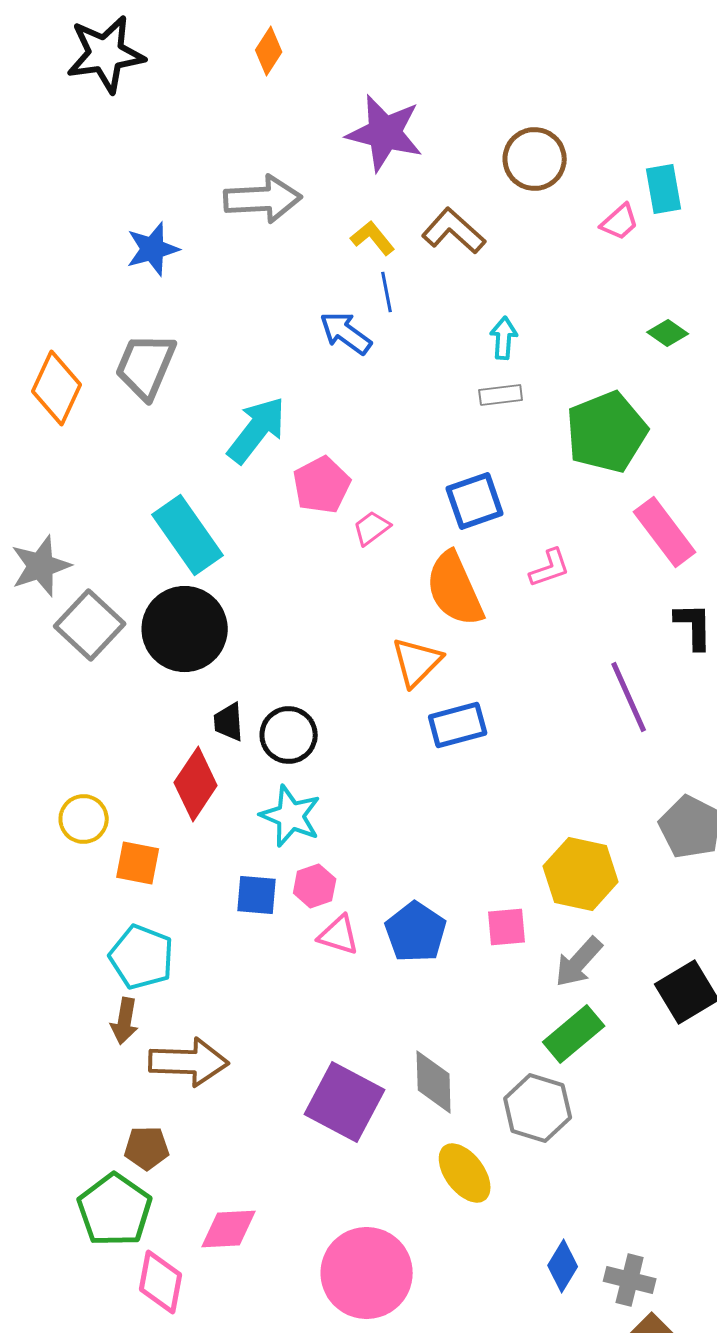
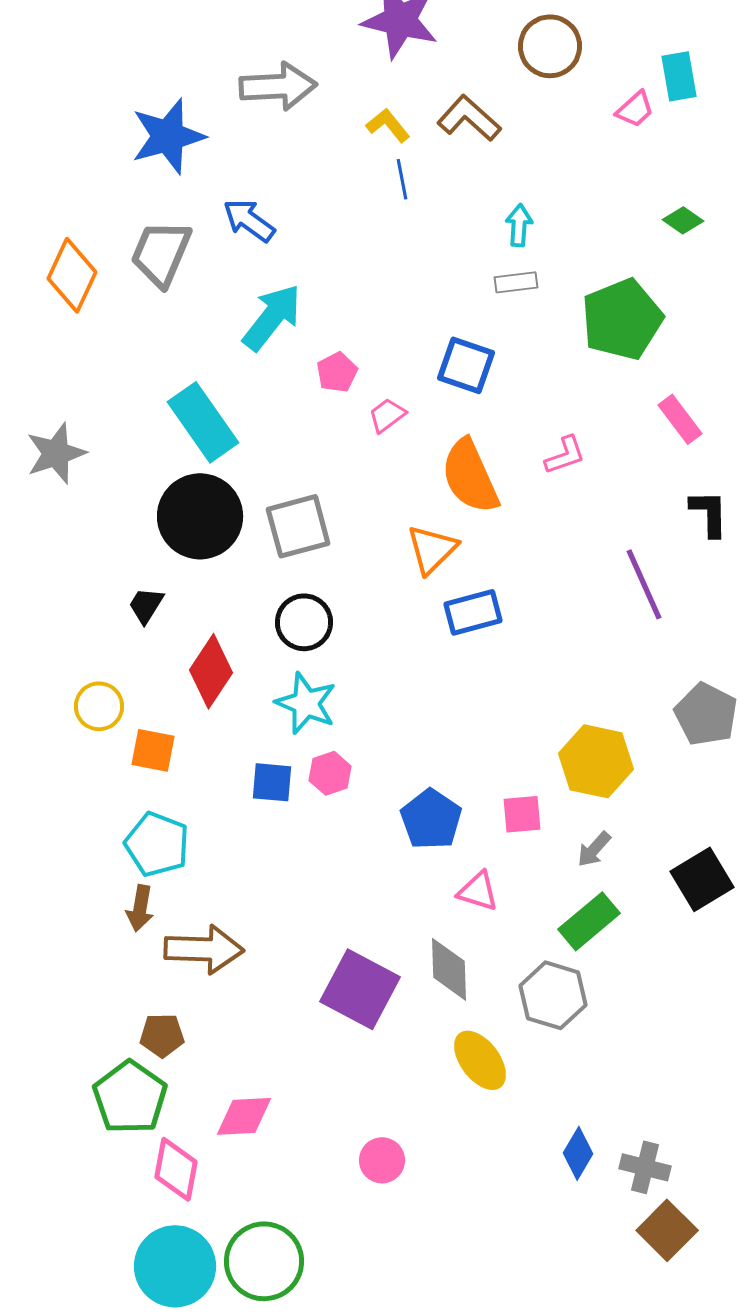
blue star: (153, 249) -> (168, 136), size x1.4
blue arrow: (346, 333) -> (249, 220), moved
pink pentagon: (322, 485) -> (337, 372), size x0.7
blue square: (475, 501) -> (466, 365), moved, turned 38
pink rectangle: (665, 532) -> (680, 419), size x0.7
gray square: (90, 625) -> (298, 526), moved, turned 32
black trapezoid: (229, 722) -> (146, 605), moved, turned 36
pink triangle: (339, 935) -> (478, 891), moved
gray arrow: (579, 962) -> (594, 849), size x0.7
pink circle: (367, 1273) -> (382, 1160), size x0.5

